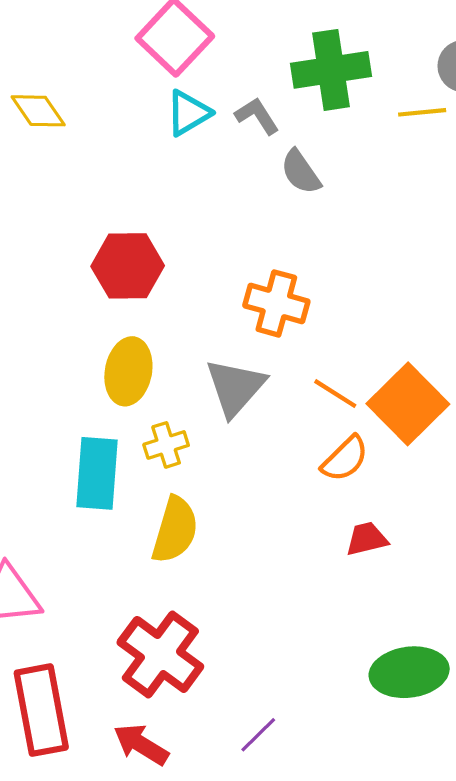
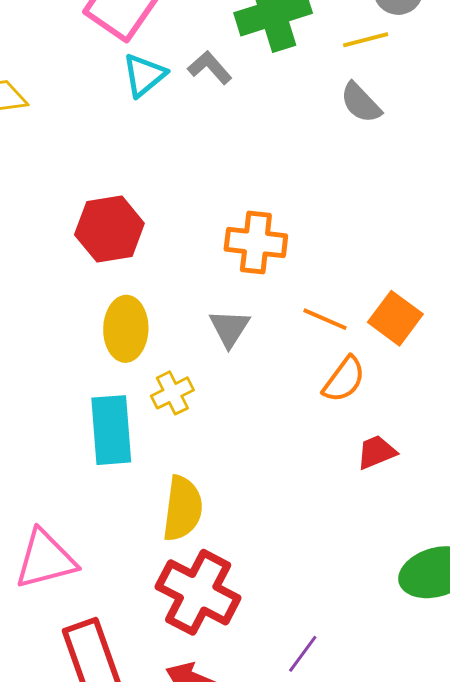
gray semicircle: (301, 172) -> (361, 103), moved
gray triangle: (235, 387) -> (229, 328), size x0.7
orange square: (408, 404) -> (395, 318), size x0.7
yellow semicircle: (175, 530) -> (183, 509), moved

